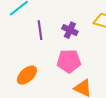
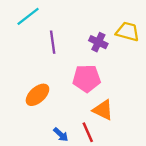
purple cross: (70, 30) -> (98, 42), moved

